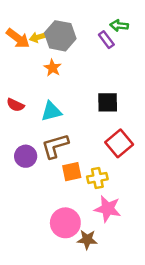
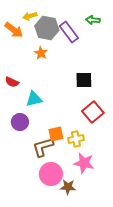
yellow arrow: (38, 37) -> (30, 16), moved
purple rectangle: (106, 40) -> (69, 32), moved, size x1.5
cyan triangle: (51, 111) -> (34, 99), moved
brown L-shape: (55, 146) -> (43, 147), moved

